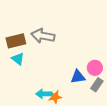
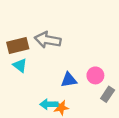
pink circle: (95, 68) -> (95, 75), moved
blue triangle: (78, 77) -> (69, 80), moved

